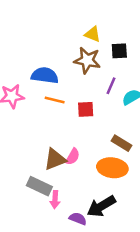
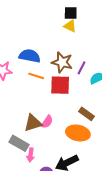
black square: (119, 51) -> (71, 13), moved
brown star: (87, 60) -> (62, 62), moved
red square: (86, 109) -> (60, 85), size x1.5

